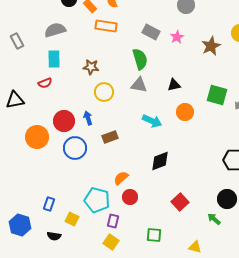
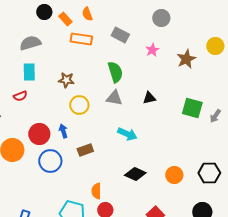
gray rectangle: (151, 32) -> (120, 35), moved
orange circle: (185, 112) -> (174, 175), moved
black diamond: (160, 161) -> (135, 174), turned 45
orange semicircle: (121, 178) -> (96, 191), turned -49

